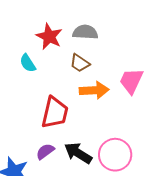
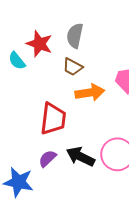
gray semicircle: (85, 32) -> (75, 36), turned -75
cyan semicircle: (28, 63) -> (17, 61), moved

